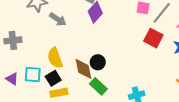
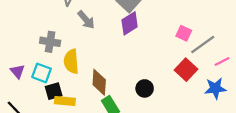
gray cross: (13, 40) -> (50, 42), moved
black circle: (98, 62) -> (145, 88), moved
black square: (53, 78) -> (54, 91), moved

